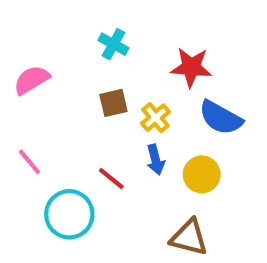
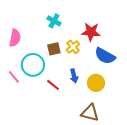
pink semicircle: (32, 80) -> (15, 38), turned 132
yellow cross: (155, 118) -> (73, 47), moved
cyan circle: (69, 214) -> (33, 65), moved

